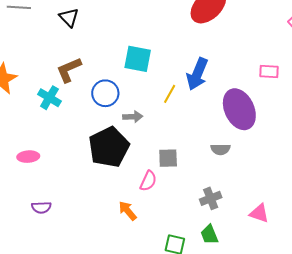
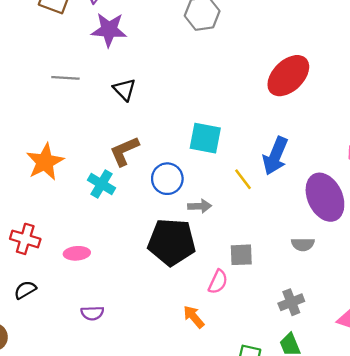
yellow line: (170, 94) -> (243, 179), turned -66
black pentagon: (109, 147) -> (172, 242), turned 30

